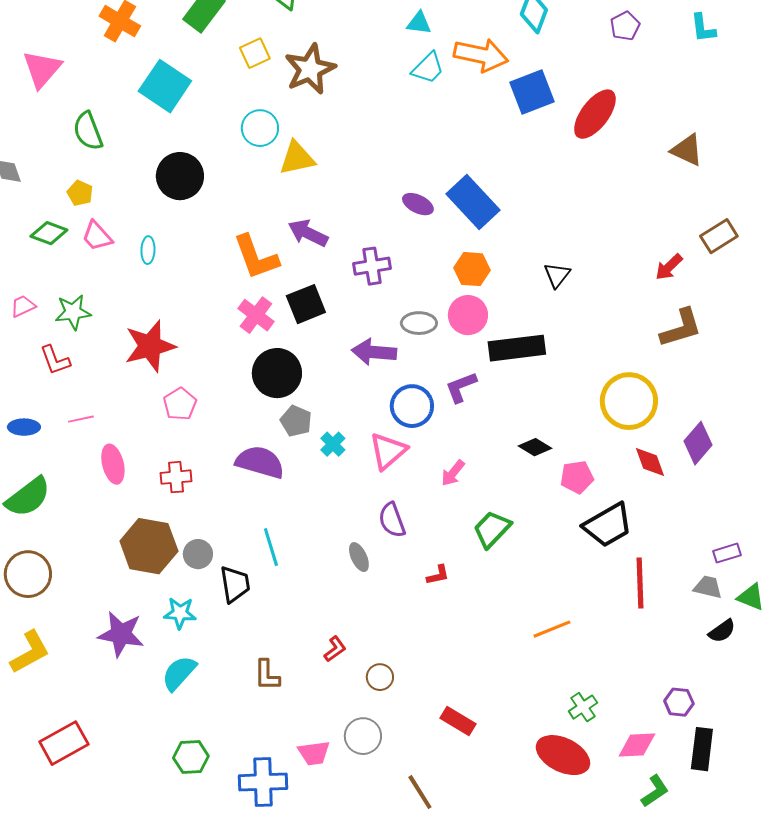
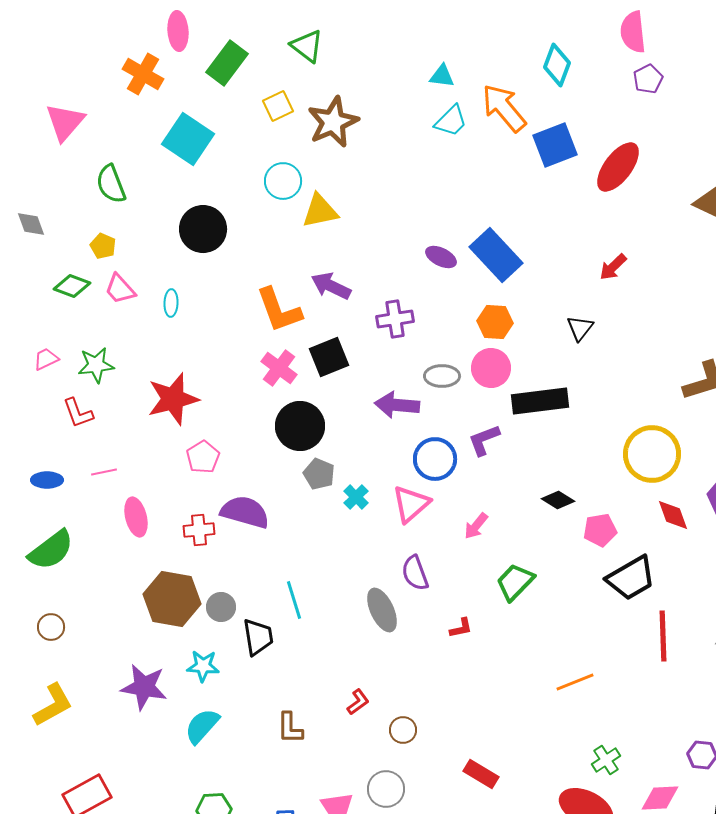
orange arrow: (481, 55) -> (504, 108), turned -142
red arrow: (669, 267) -> (613, 267), moved
purple semicircle: (260, 462) -> (245, 512), moved
gray ellipse: (359, 557) -> (382, 610), size x1.5
brown circle: (28, 574) -> (51, 627), size x0.6

